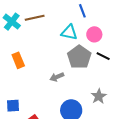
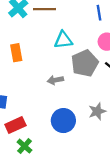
cyan triangle: (69, 32) -> (63, 40), moved, turned -30

